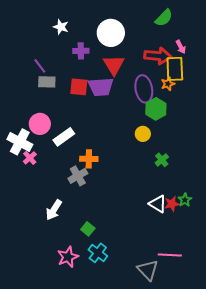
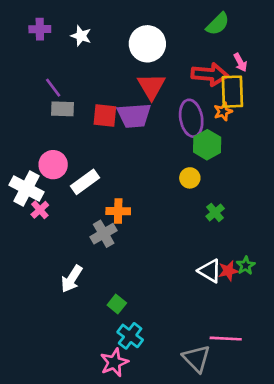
purple cross: (81, 51) -> (40, 29), moved
pink star: (68, 257) -> (114, 362), moved

